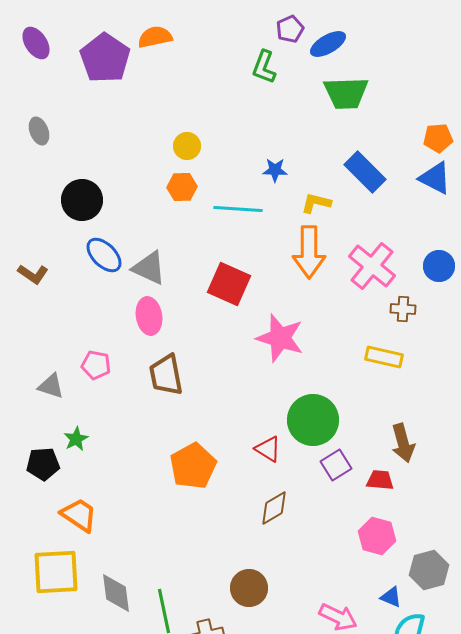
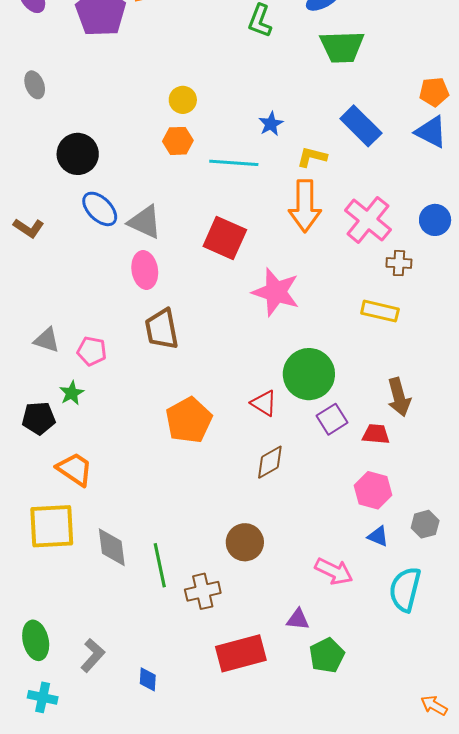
blue star: (275, 170) -> (271, 124), turned -30
pink pentagon: (96, 365) -> (92, 351), moved
gray hexagon: (429, 570) -> (425, 524), size x0.7
blue triangle: (391, 597) -> (378, 536), moved

